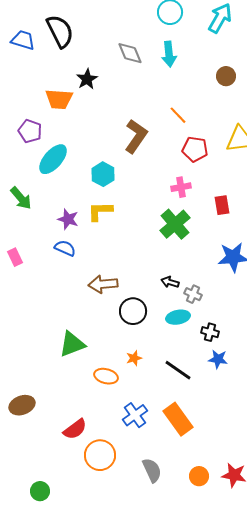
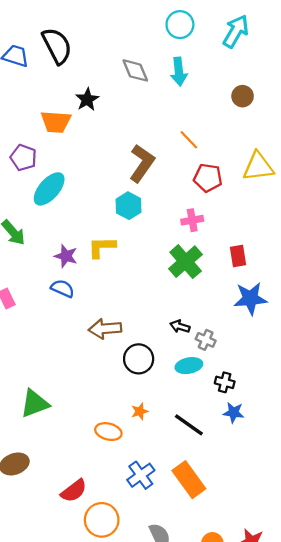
cyan hexagon: (103, 174) -> (129, 206), moved
red rectangle: (222, 205) -> (238, 256), moved
green triangle: (72, 344) -> (35, 404), moved

